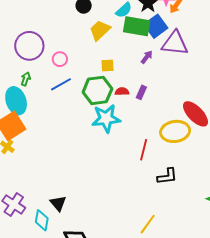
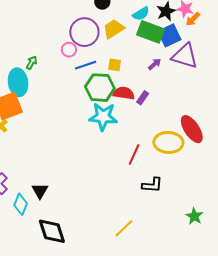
purple circle: (29, 46) -> (84, 32), moved
blue line: (61, 84) -> (86, 65), moved
red semicircle: (122, 92) -> (124, 93), size x1.5

